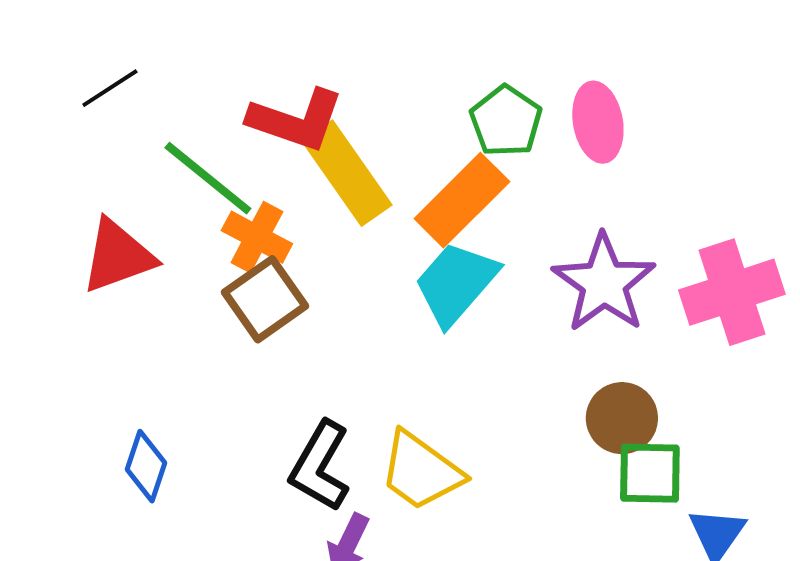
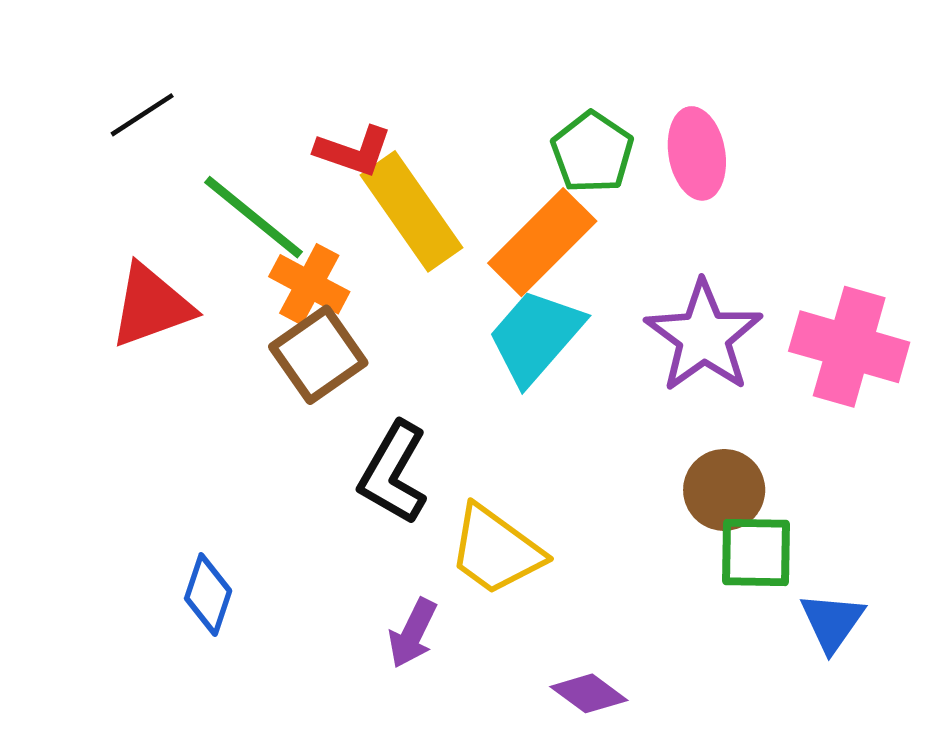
red L-shape: (296, 120) -> (354, 151), size x0.7
pink cross: (732, 292) -> (849, 347), turned 34
blue diamond: (146, 466) -> (208, 595), moved
black L-shape: (320, 466) -> (393, 473), moved

